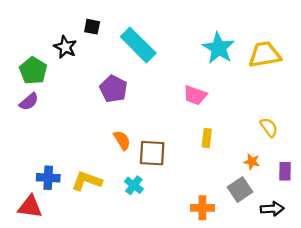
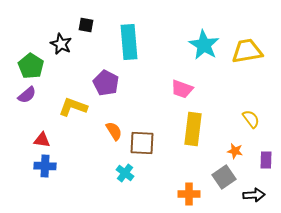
cyan rectangle: (138, 45) -> (129, 42), turned 40
yellow rectangle: (207, 138) -> (193, 129), size x1.8
yellow L-shape: (87, 181) -> (73, 107), moved
red triangle: (30, 207) -> (42, 140), moved, size x0.7

